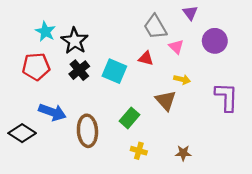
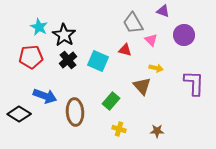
purple triangle: (190, 13) -> (163, 11), turned -32

